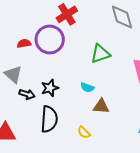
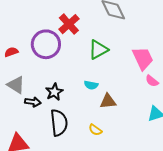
red cross: (67, 14) -> (69, 24), moved
red semicircle: (24, 43) -> (11, 52), moved

